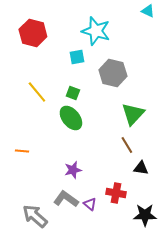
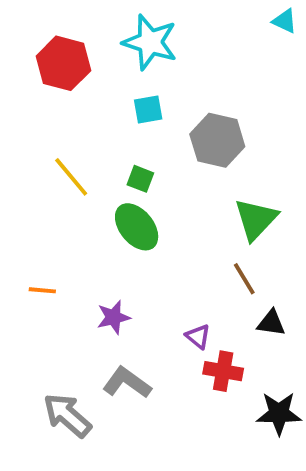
cyan star: (96, 31) -> (150, 42), moved
purple star: (73, 170) -> (113, 317), moved
purple triangle: (90, 204) -> (198, 336), moved

